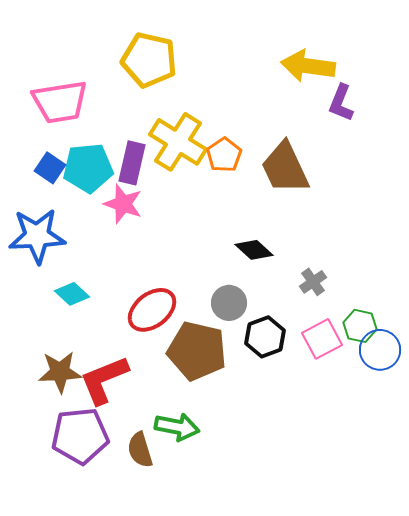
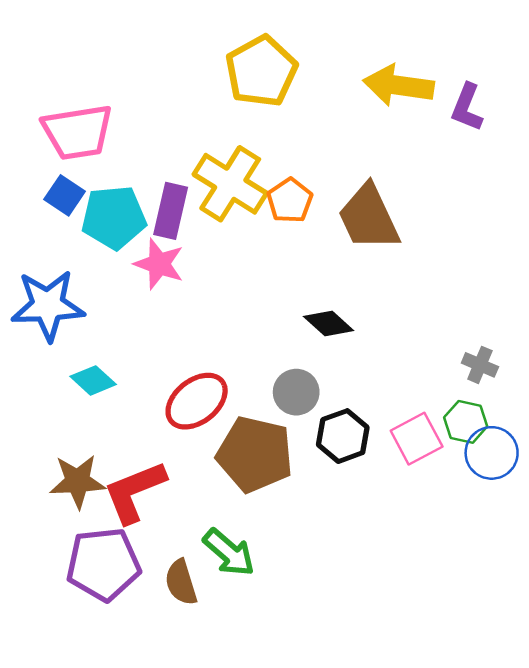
yellow pentagon: (149, 60) -> (261, 71), moved, turned 30
purple L-shape: (341, 103) -> (467, 107), moved
blue square: (50, 168) -> (65, 195), moved
gray cross: (313, 282) -> (480, 365), moved, turned -32
green arrow: (177, 427) -> (229, 553), turned 30

